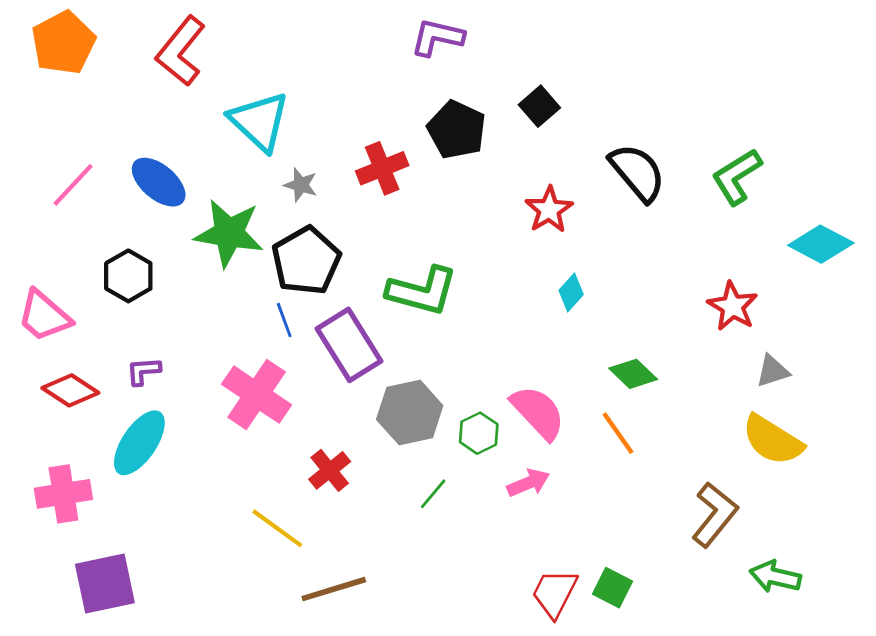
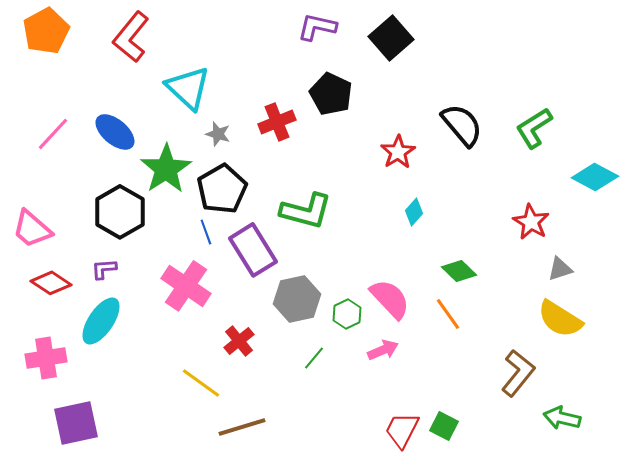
black square: (539, 106) -> (391, 38), moved, size x1.5
green star: (229, 233) -> (166, 169), turned 30
black hexagon: (128, 276) -> (120, 212), moved, size x1.4

